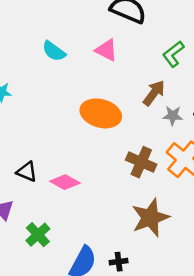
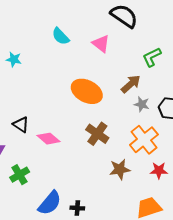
brown cross: (141, 162) -> (97, 134), moved
brown star: (150, 218) -> (120, 169), moved, size x0.7

